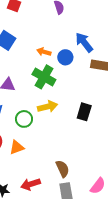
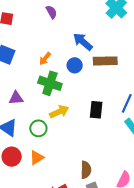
orange arrow: (44, 52) -> (45, 59), turned -56
blue circle: (65, 57) -> (75, 65), moved
brown semicircle: (63, 169) -> (86, 170), turned 36

